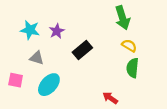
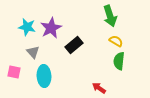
purple star: (57, 31) -> (51, 28), size x1.5
gray triangle: (37, 58) -> (33, 52), turned 32
cyan ellipse: (49, 85) -> (44, 76), turned -45

